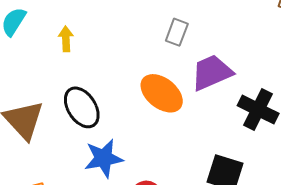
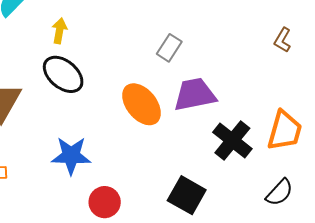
black ellipse: (82, 107) -> (63, 74), moved, turned -30

